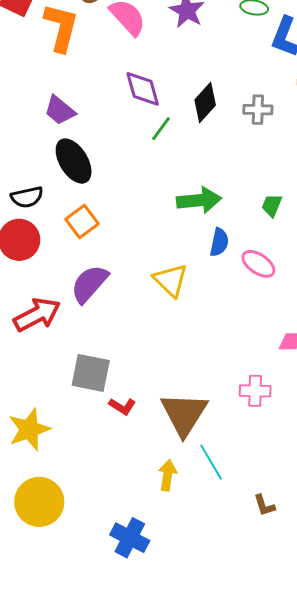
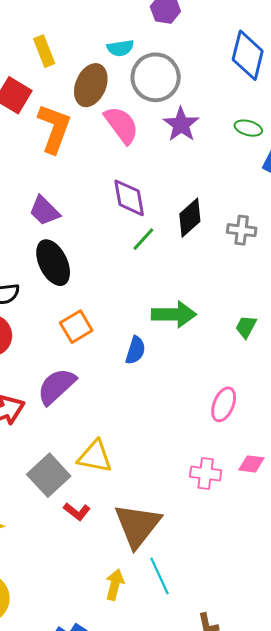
orange square: (82, 221) -> (76, 327), moved
blue semicircle: (219, 242) -> (135, 350), moved
pink ellipse: (258, 264) -> (224, 404), moved, turned 72
yellow triangle: (171, 280) -> (95, 457), moved, turned -39
gray square: (91, 373) -> (49, 475), turned 30
pink cross: (255, 391) -> (206, 474), moved

